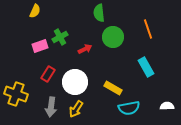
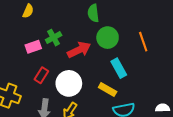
orange line: (148, 29) -> (143, 42), moved
red arrow: (85, 49) -> (79, 50), size x1.6
cyan rectangle: (146, 67) -> (119, 68), moved

